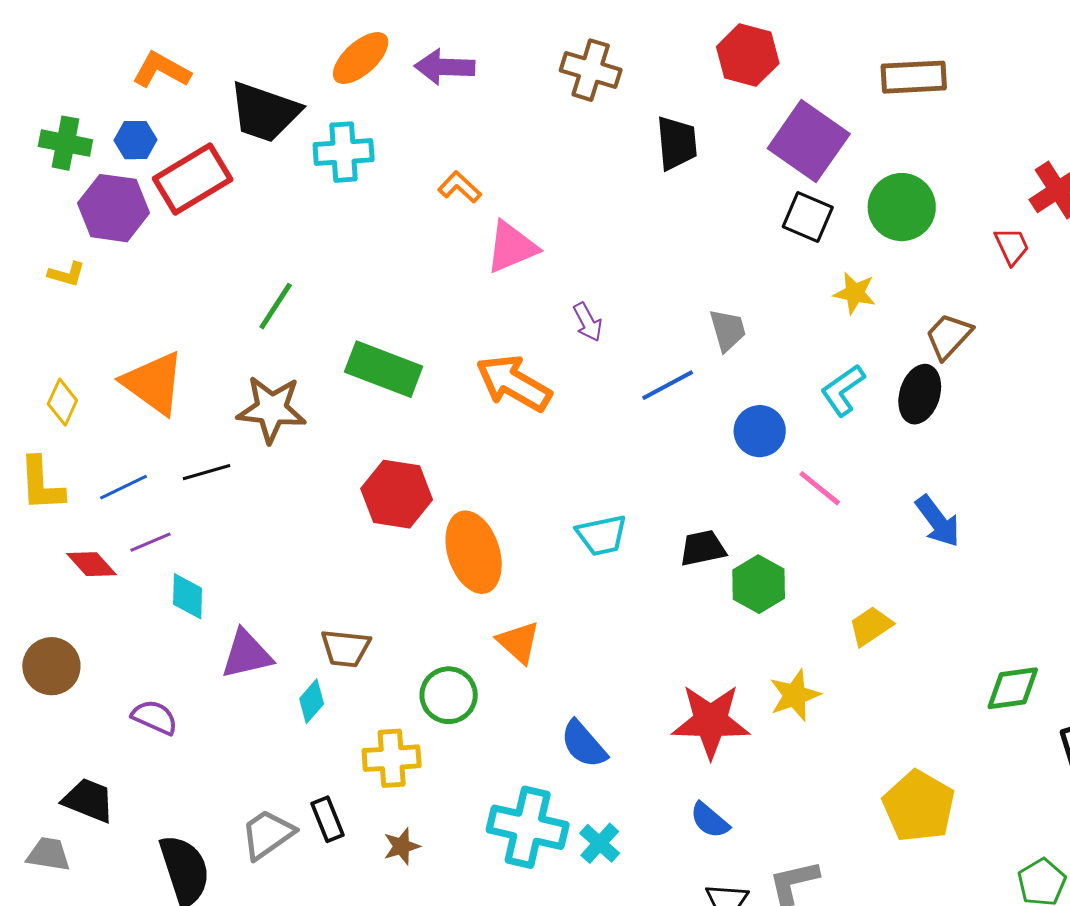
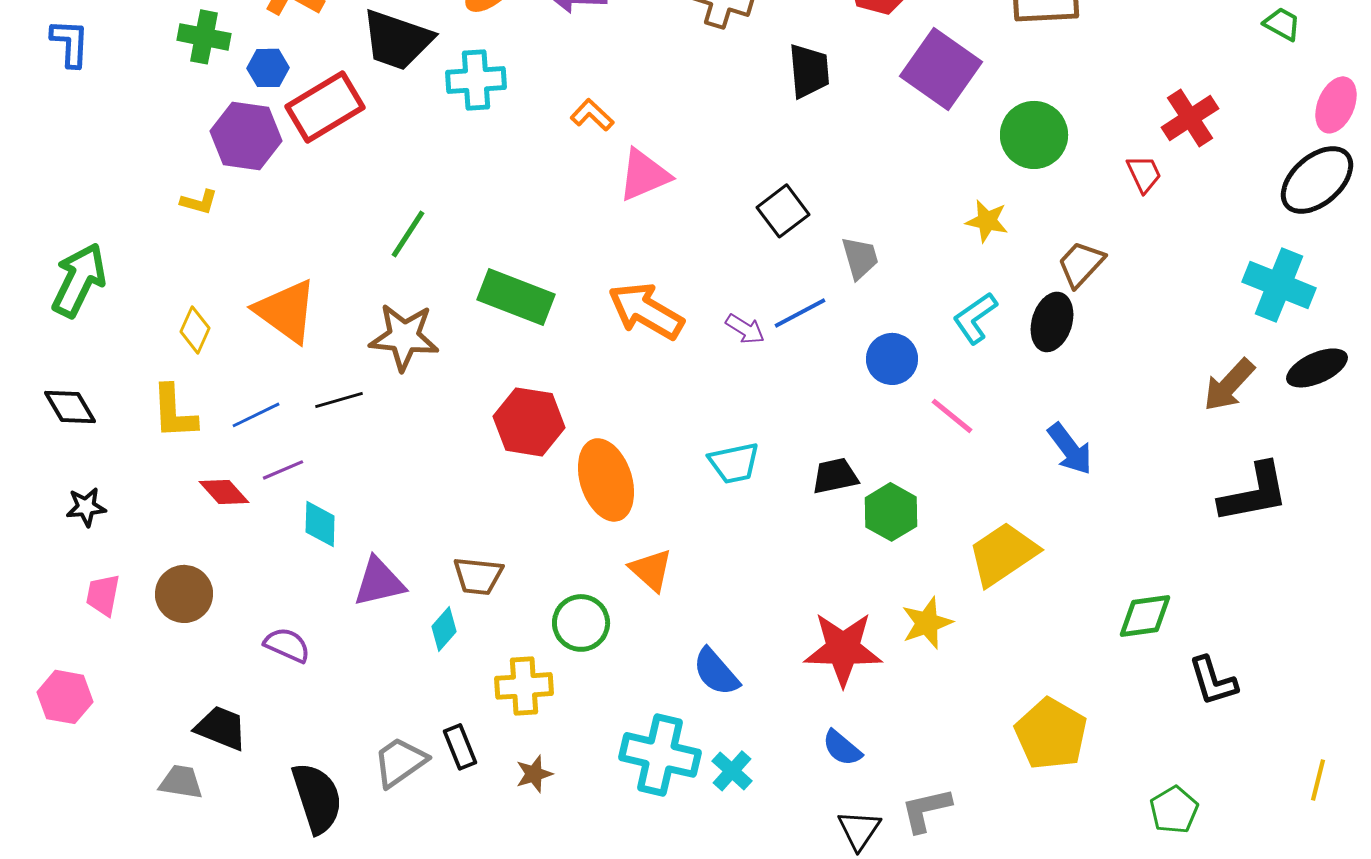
green cross: (65, 143) -> (204, 37), moved
black square: (808, 217) -> (783, 211), moved, turned 30
purple arrow: (588, 322) -> (745, 329), moved, turned -30
yellow trapezoid: (871, 626) -> (1003, 554), size x1.6

